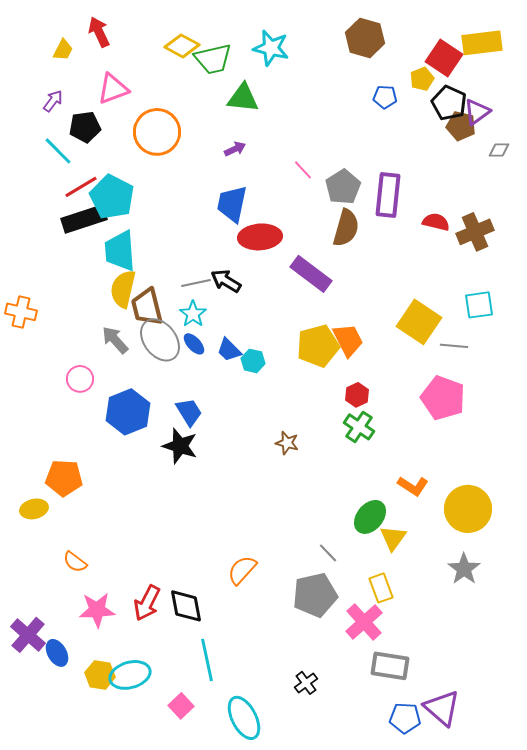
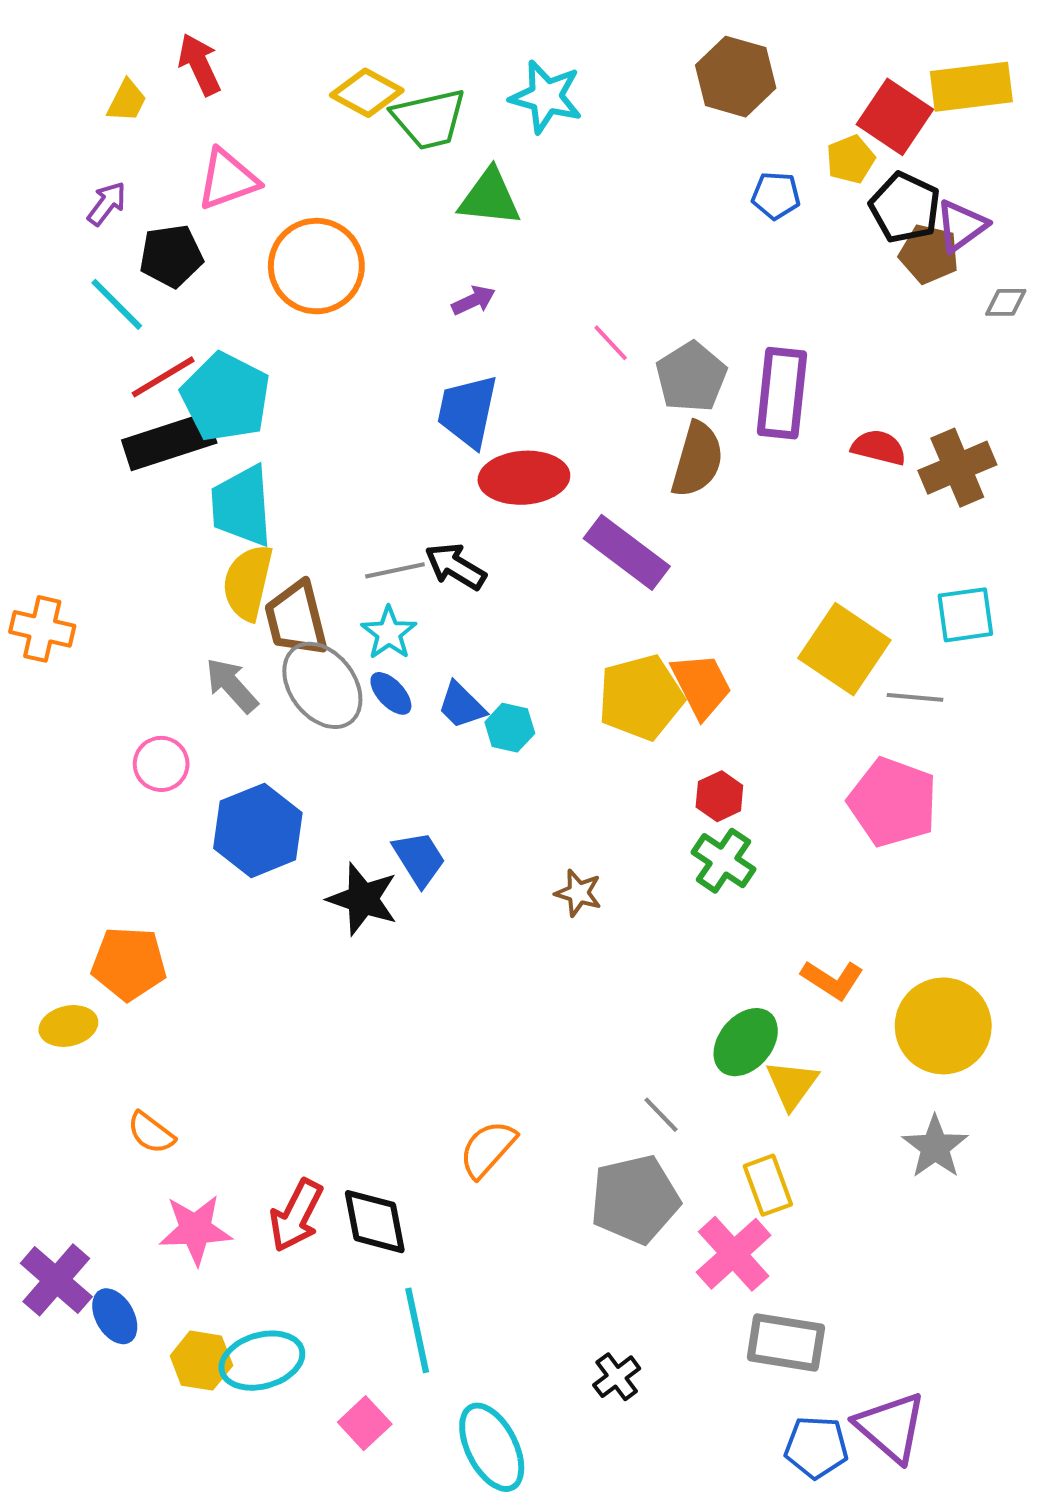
blue trapezoid: (189, 412) -> (419, 859), moved

